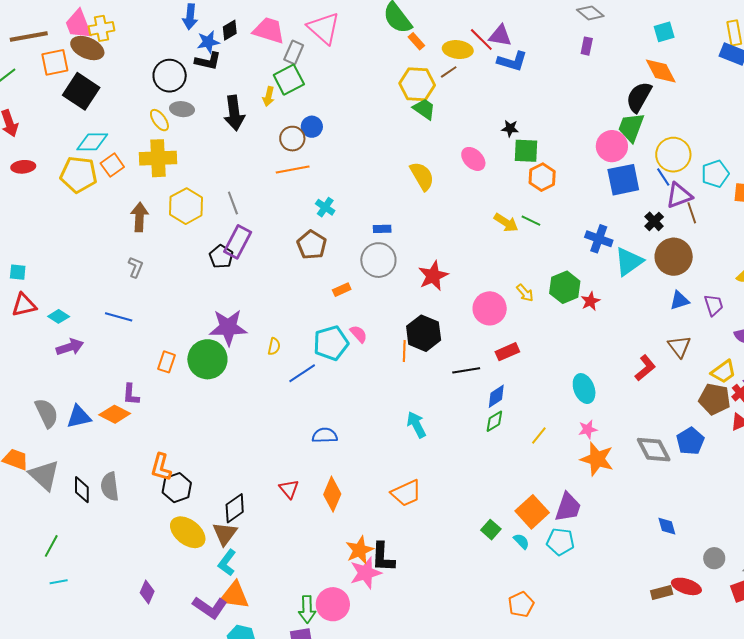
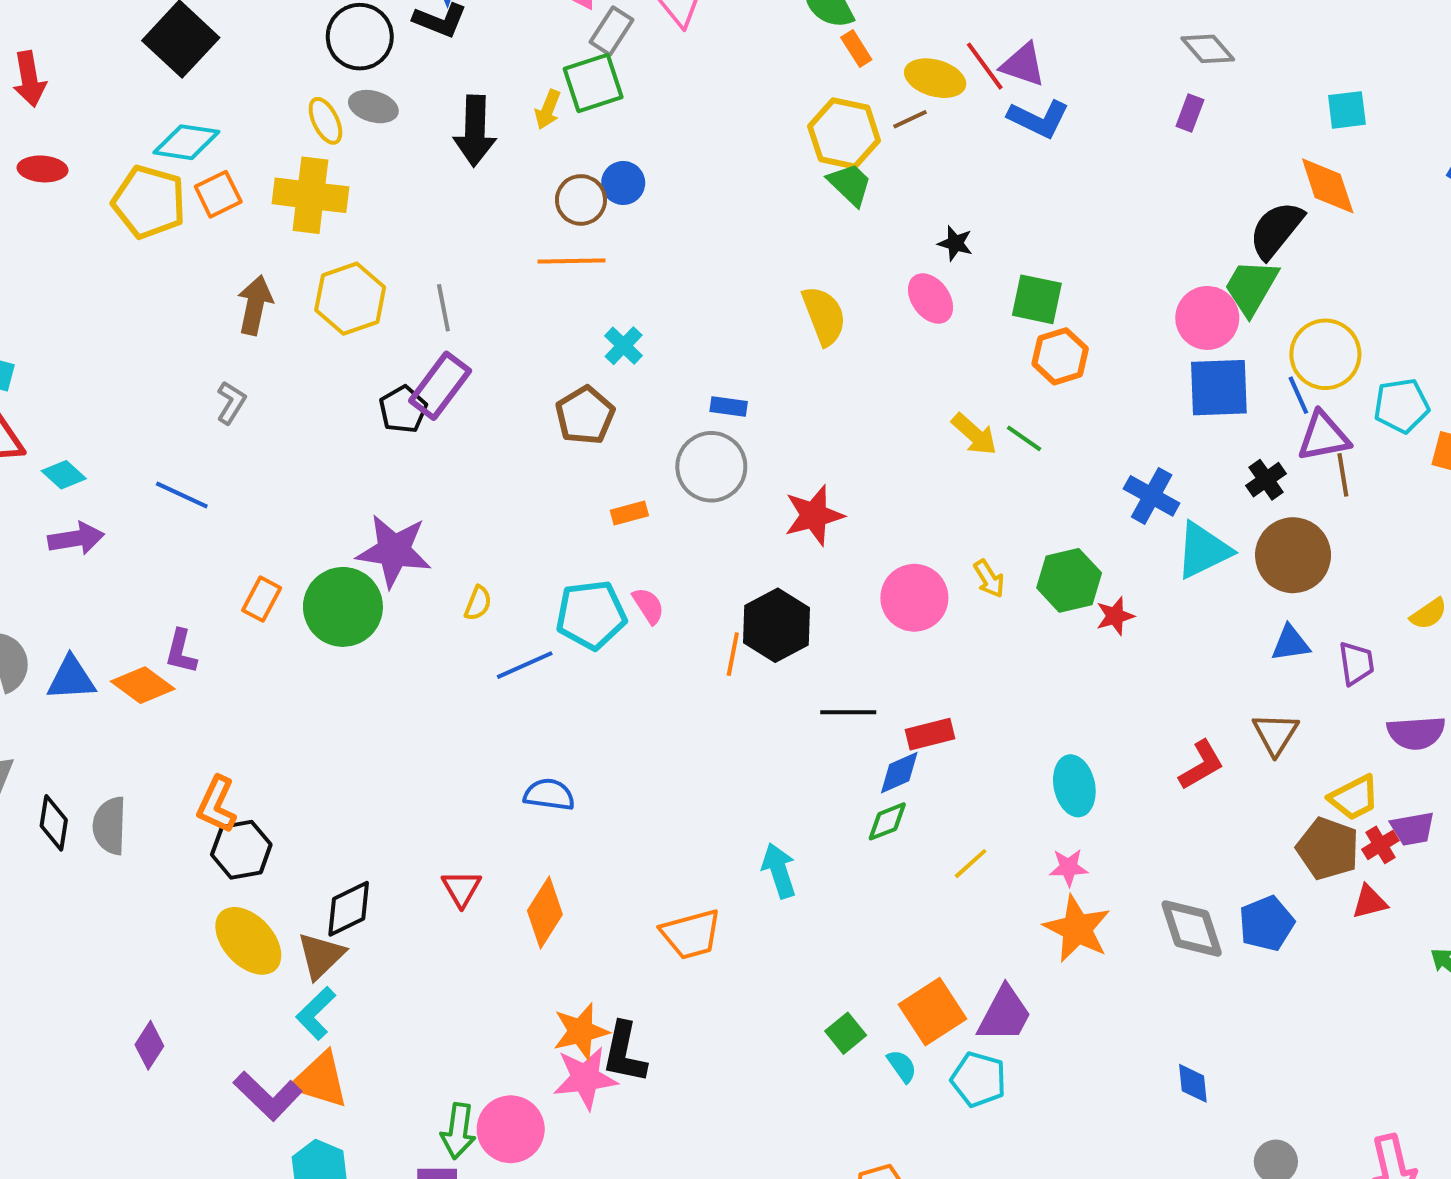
black star: (510, 128) -> (955, 243), moved
red rectangle: (507, 352) -> (930, 734), moved
cyan arrow: (416, 425) -> (779, 871), moved

